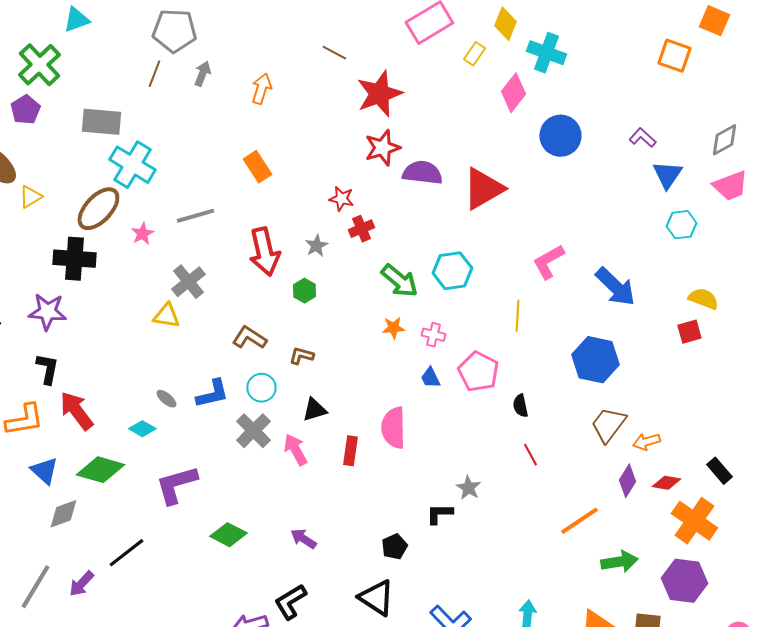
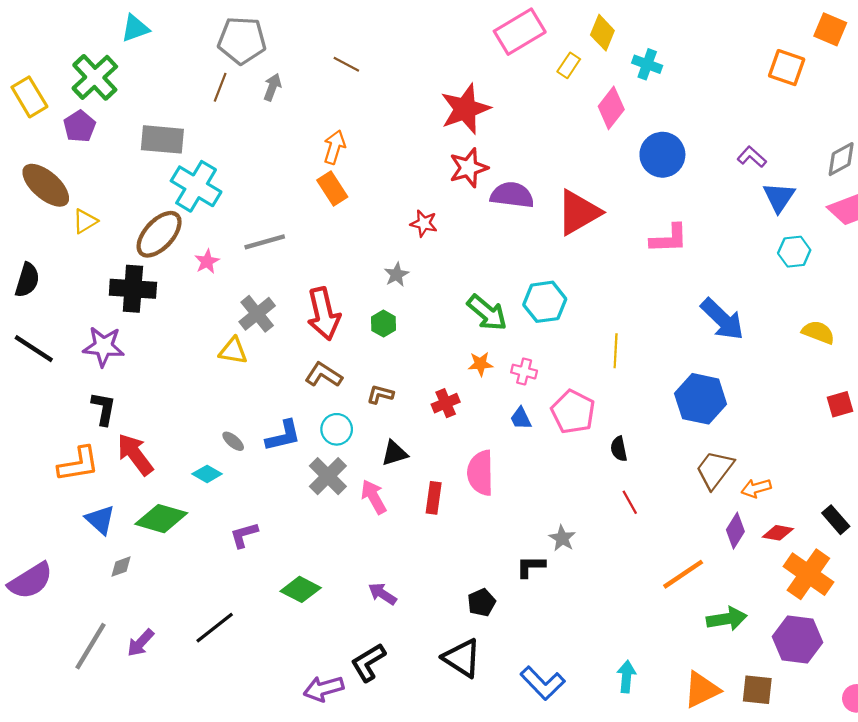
brown line: (334, 53) -> (346, 64), moved
cyan cross: (546, 53) -> (647, 64), size x0.7
orange arrow: (261, 89) -> (334, 147), moved
red cross: (361, 229) -> (446, 403), moved
red arrow: (264, 252) -> (324, 314), moved
pink L-shape: (548, 262) -> (669, 239), moved, turned -153
red square: (689, 332) -> (840, 404), moved
purple L-shape: (176, 485) -> (244, 535), size x0.6
gray diamond: (63, 514) -> (121, 567), size x0.7
black line: (126, 553) -> (215, 628), moved

